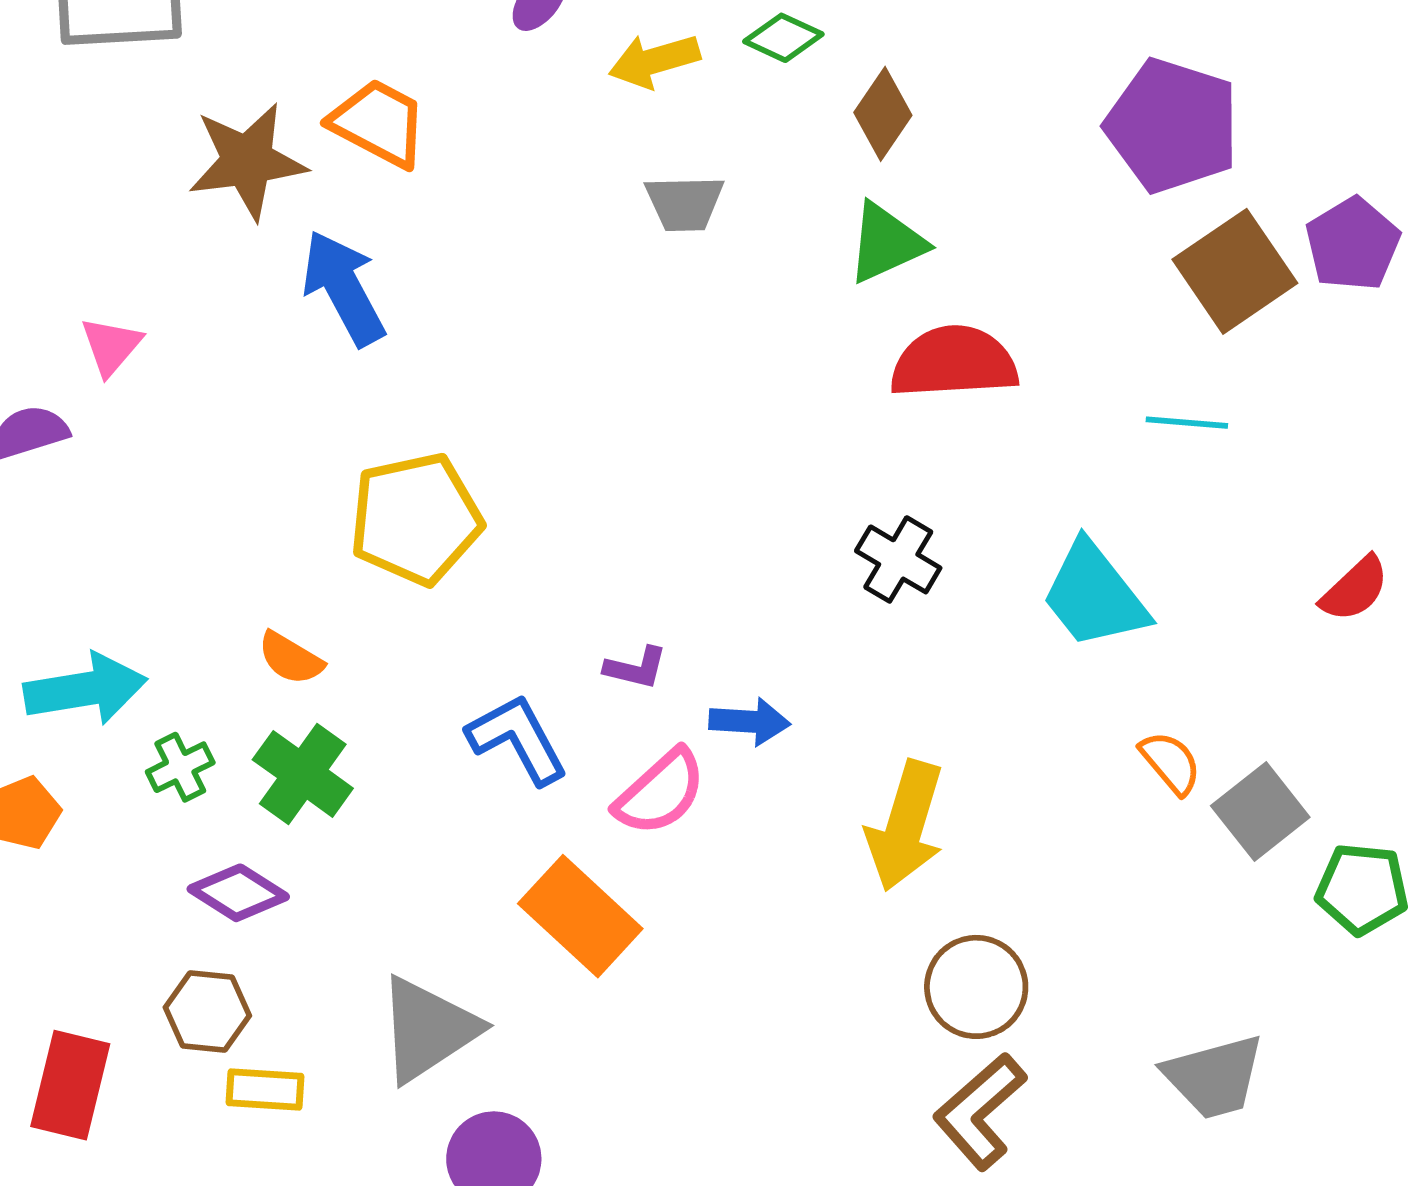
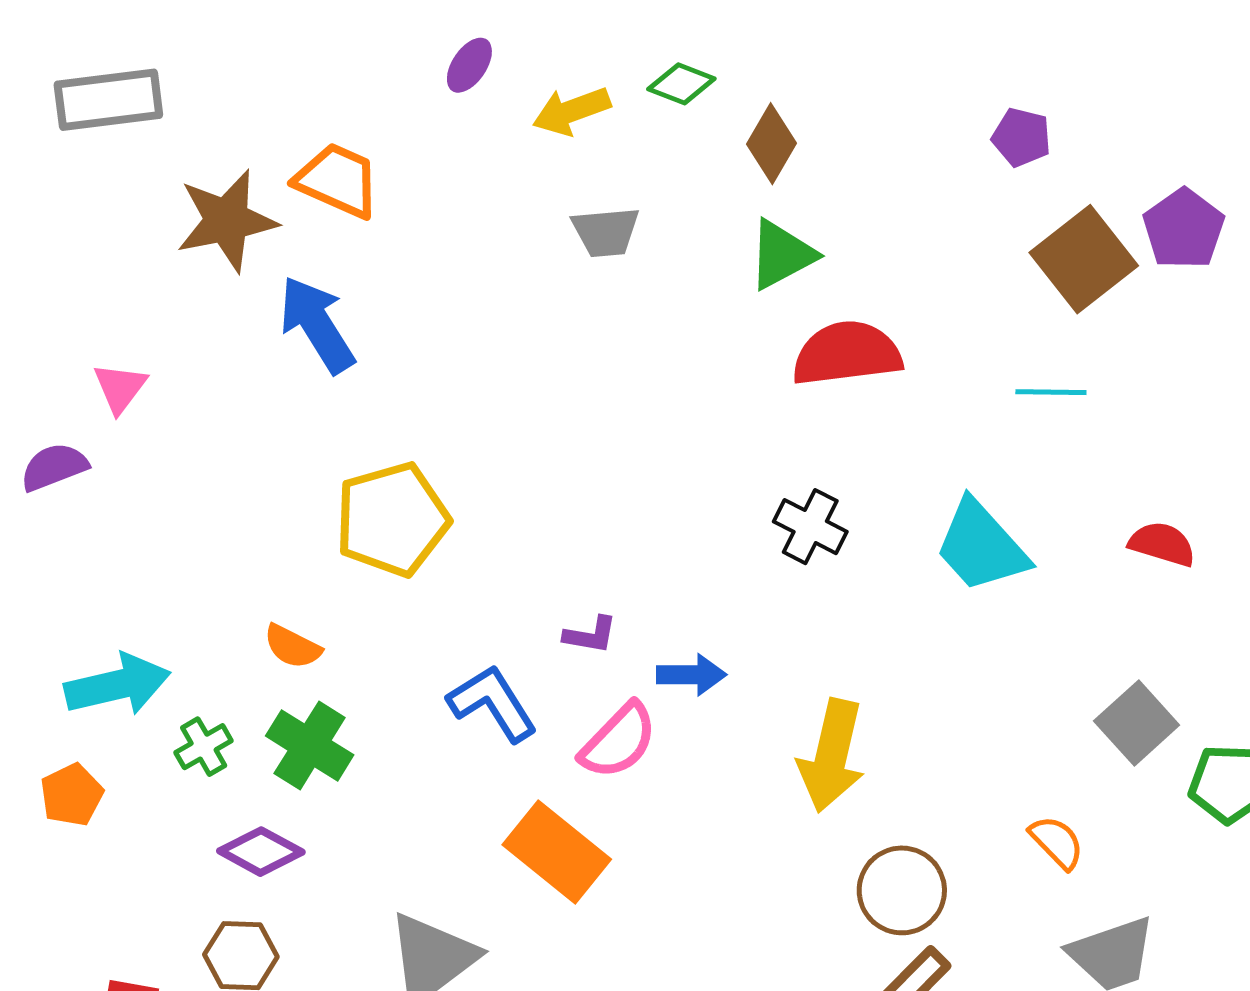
purple pentagon: (1172, 126) -> (1022, 137), size x0.5
red semicircle: (1355, 589) -> (1162, 544), moved, turned -116
orange semicircle: (1171, 763) -> (1057, 842), moved

